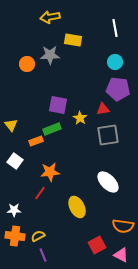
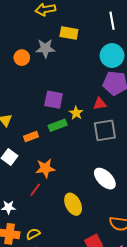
cyan circle: (115, 62) -> (112, 56), size x1.5
green rectangle: (52, 129) -> (58, 125), moved

